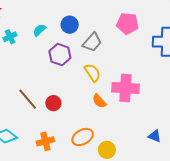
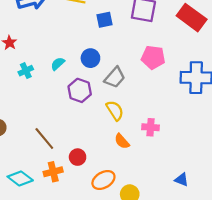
pink cross: (126, 88) -> (151, 127), size x0.6
red circle: (53, 103) -> (78, 157), moved
orange cross: (45, 141) -> (53, 172), moved

